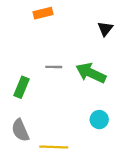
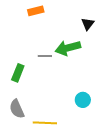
green arrow: (91, 73) -> (68, 48), moved, turned -40

